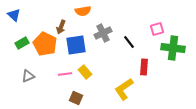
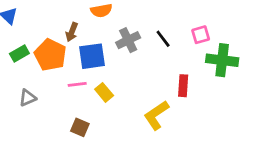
black line: (129, 42) -> (163, 39), moved
pink line: (65, 74) -> (77, 84), moved
brown square: (76, 98) -> (80, 127), moved

